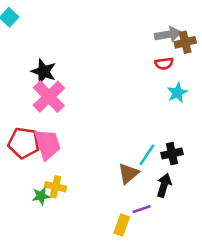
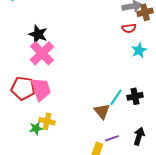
brown triangle: (128, 173) -> (102, 111), turned -30
black arrow: (164, 185) -> (139, 136), moved

